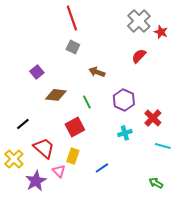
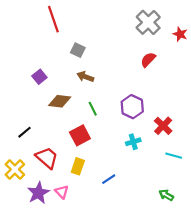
red line: (72, 18) -> (53, 19), moved
red star: (161, 32) -> (180, 34), moved
brown arrow: (97, 72) -> (85, 77), moved
pink triangle: (59, 171) -> (62, 192), moved

